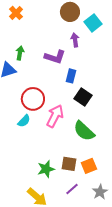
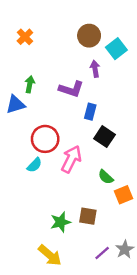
green semicircle: (84, 131) -> (106, 177), size x0.6
orange square: (89, 166) -> (124, 195), moved
purple line: (72, 189) -> (102, 253), moved

